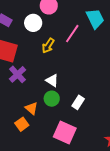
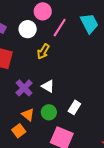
pink line: (72, 34) -> (60, 28), moved
purple cross: (18, 74) -> (24, 88), moved
green circle: (52, 99) -> (49, 112), moved

